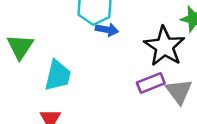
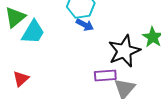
cyan trapezoid: (58, 75) -> (33, 32), moved

